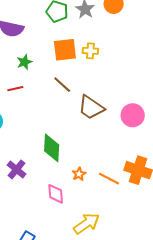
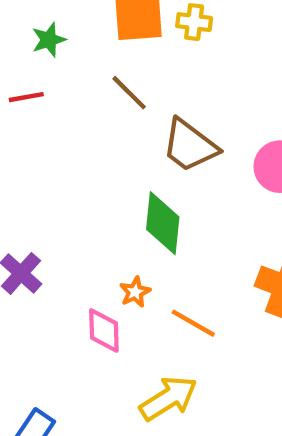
green diamond: (52, 148) -> (163, 223), moved
orange star: (79, 174) -> (135, 292), moved
orange line: (109, 179) -> (193, 323), moved

